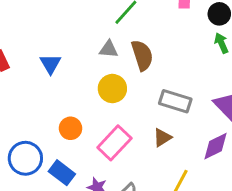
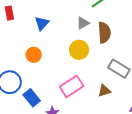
gray triangle: (109, 49) -> (83, 23), turned -48
orange circle: (71, 128) -> (34, 55), moved

